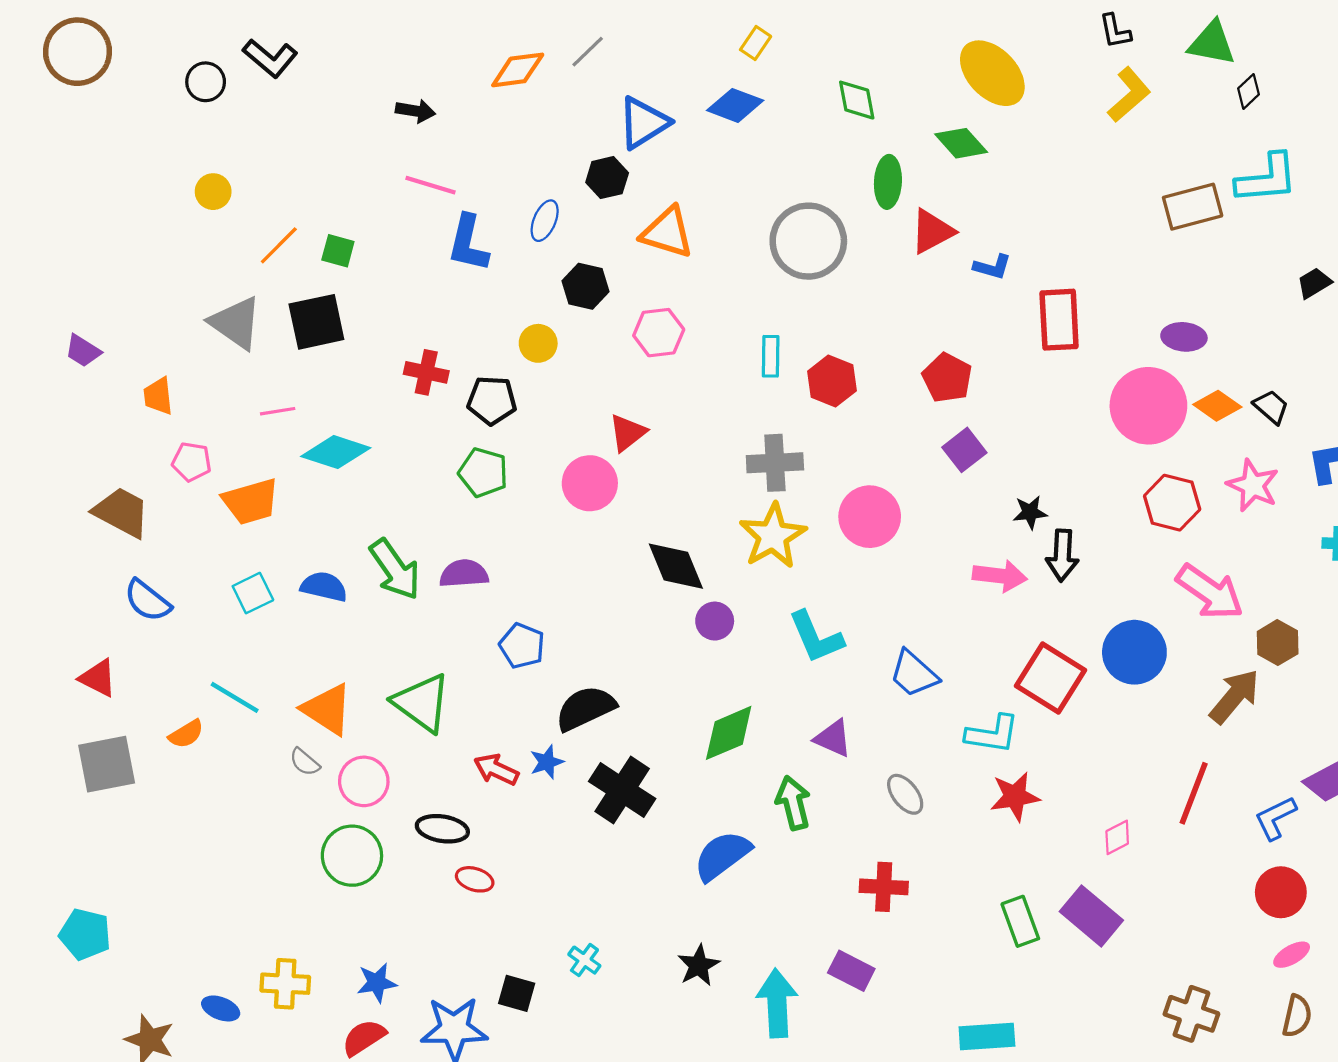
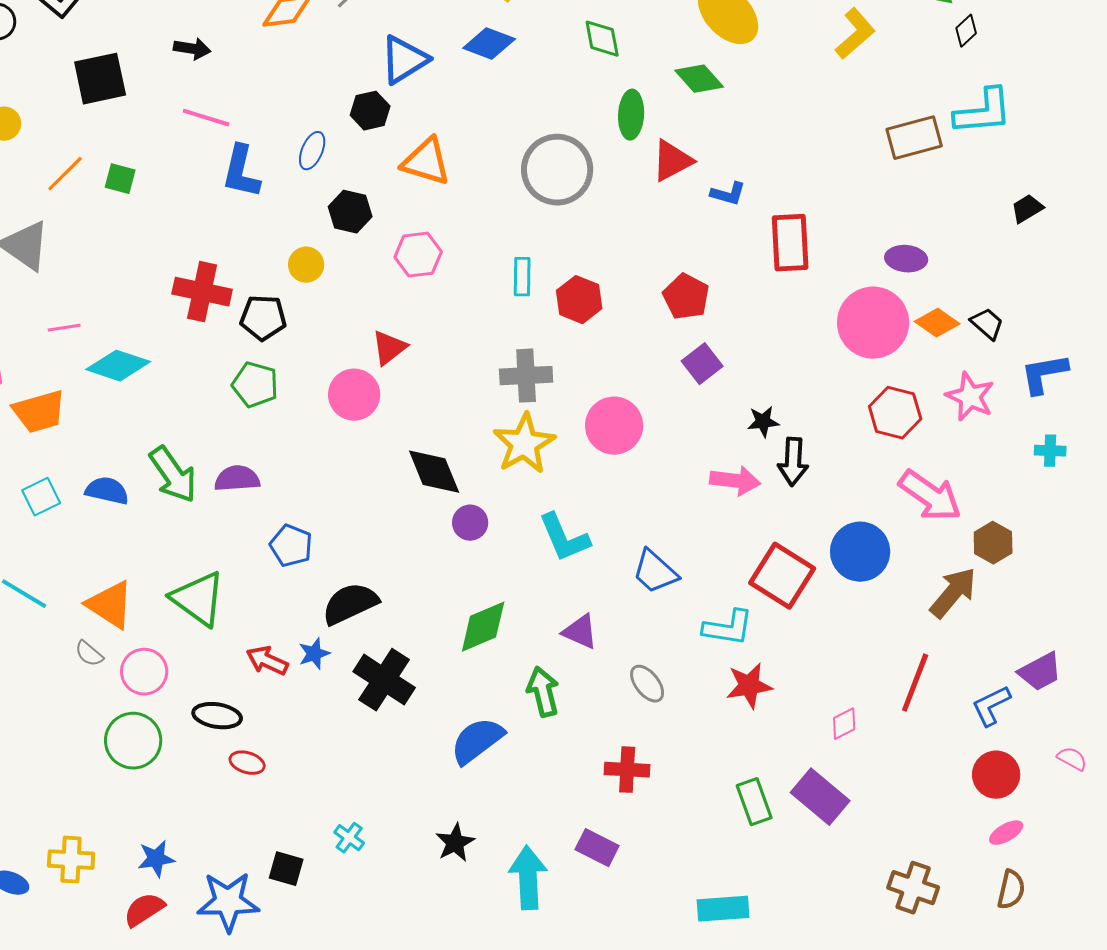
black square: (316, 322) -> (100, 79), moved
red cross: (426, 372) -> (202, 292), size x1.4

